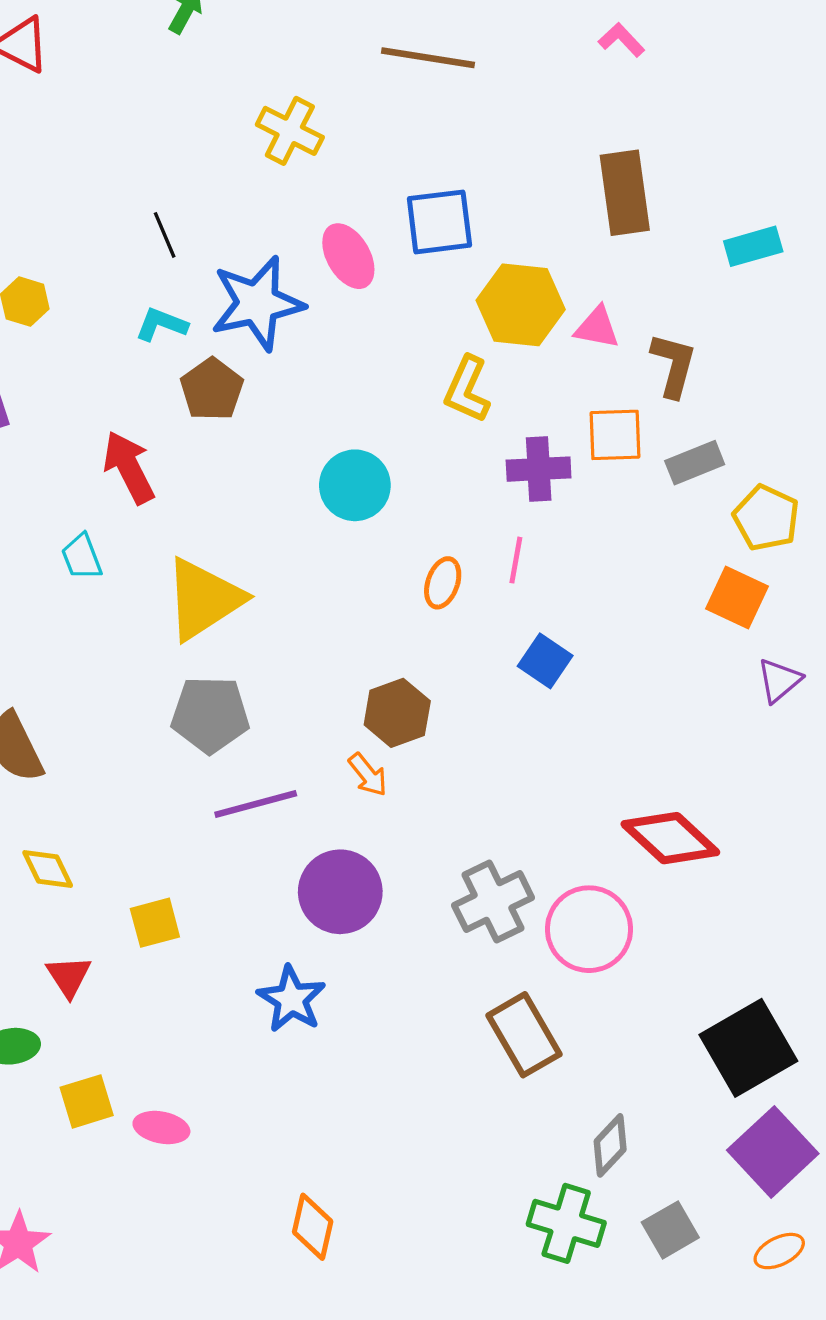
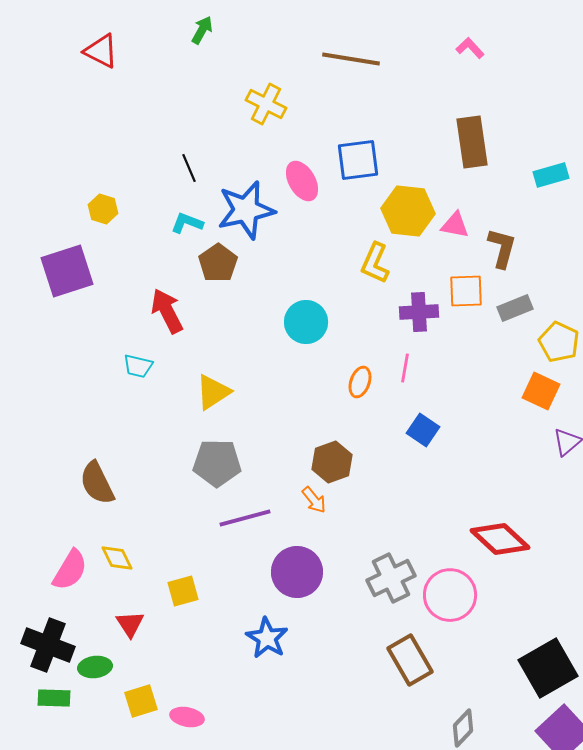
cyan trapezoid: (82, 557) -> (138, 366), turned -56
yellow triangle: (204, 599) -> (213, 392), size x0.7

